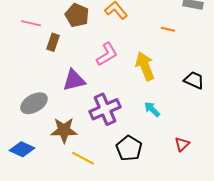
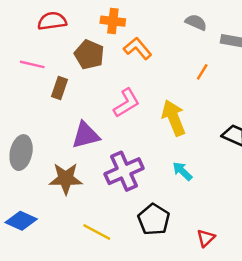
orange line: (168, 29) -> (202, 72), turned -72
gray ellipse: (34, 103) -> (21, 153), moved, turned -48
brown star: (64, 130) -> (66, 179), moved
red triangle: (182, 144) -> (206, 238), moved

